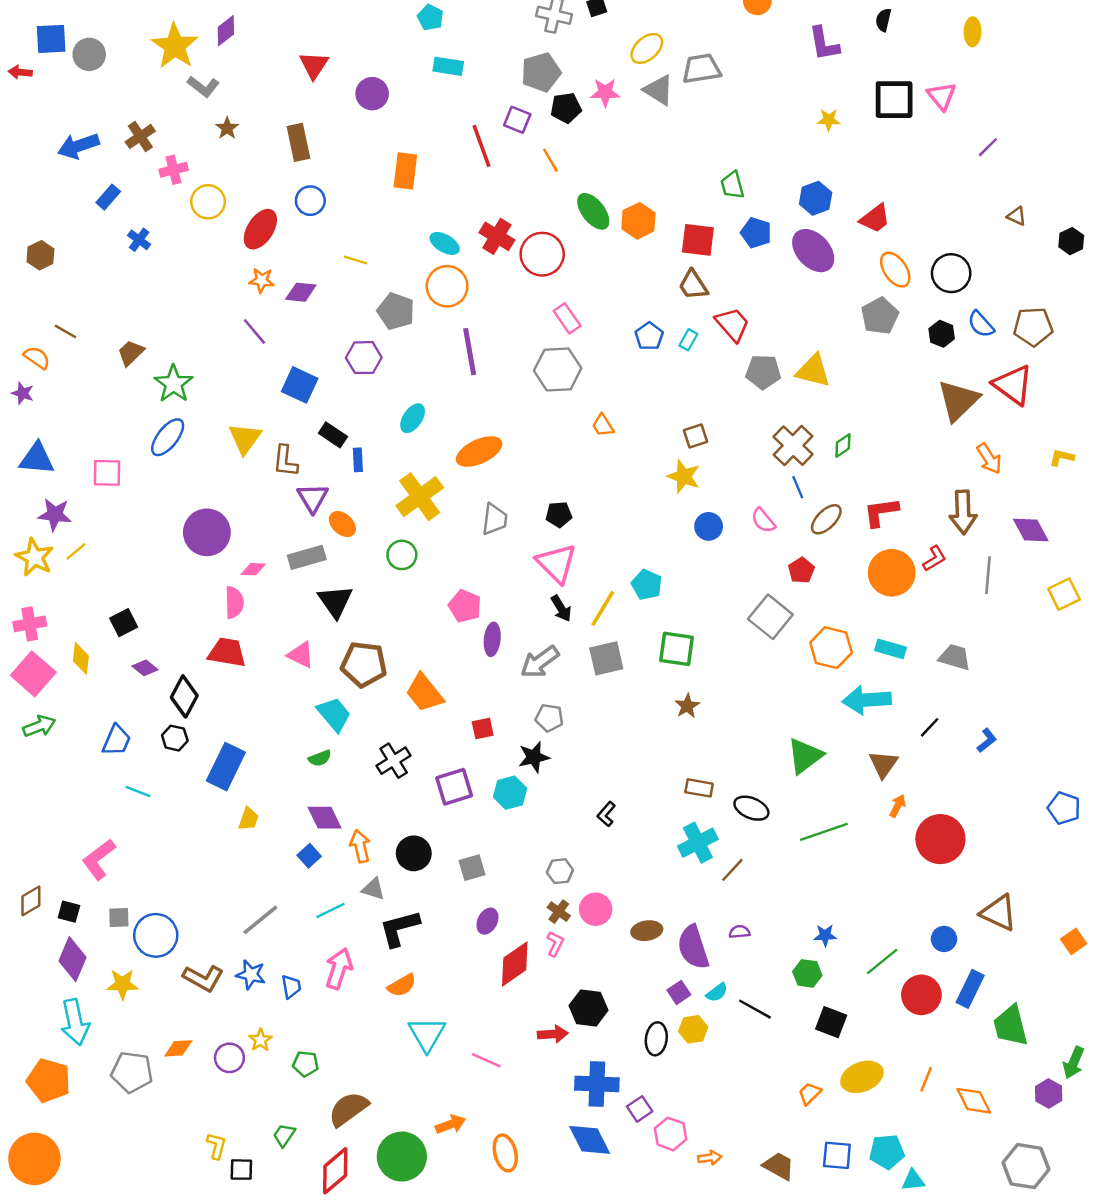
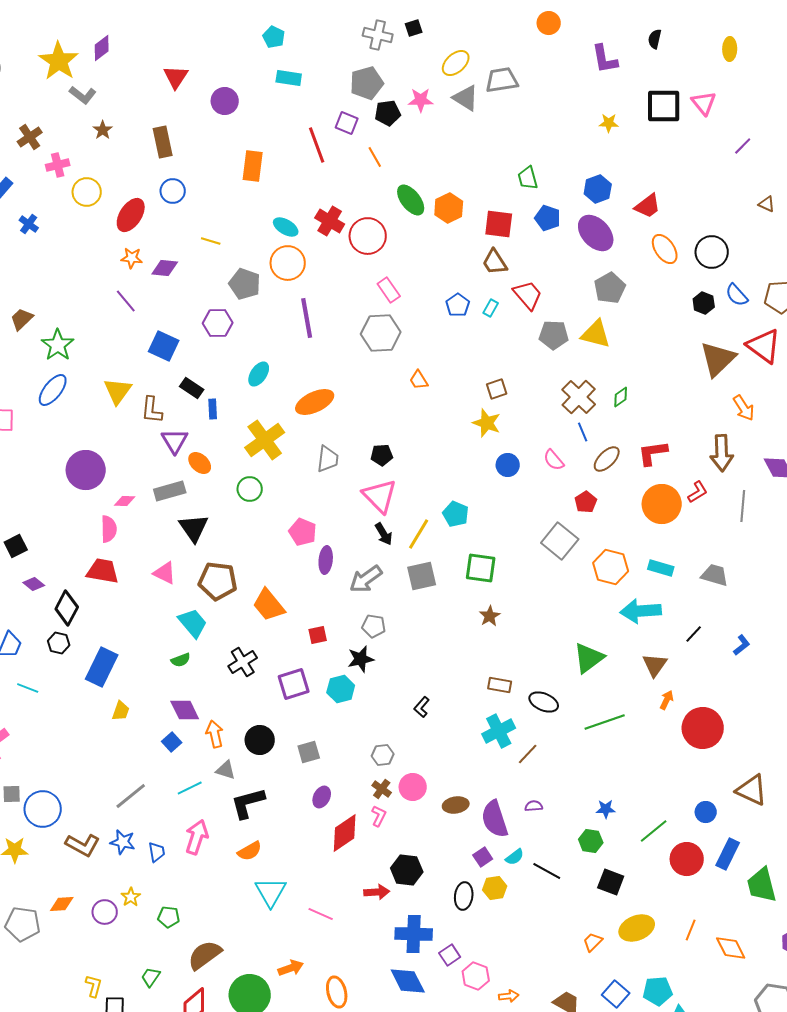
gray pentagon: (880, 316) -> (610, 288), moved
blue square: (837, 1155) -> (616, 994), turned 36

